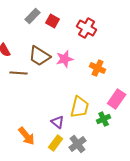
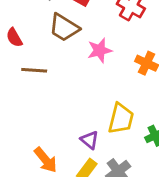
brown trapezoid: (40, 56) -> (64, 28), moved

